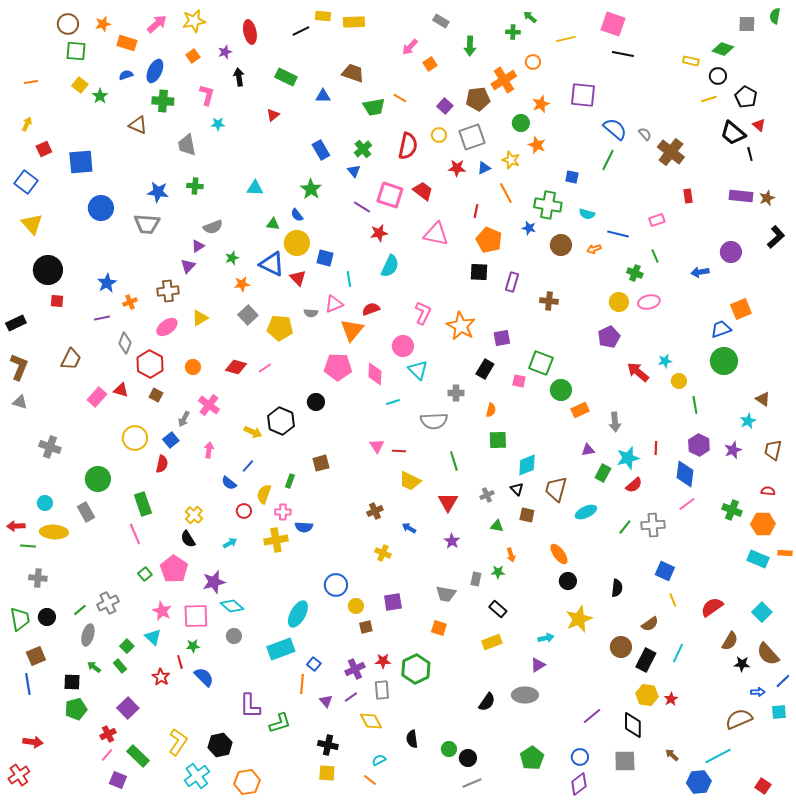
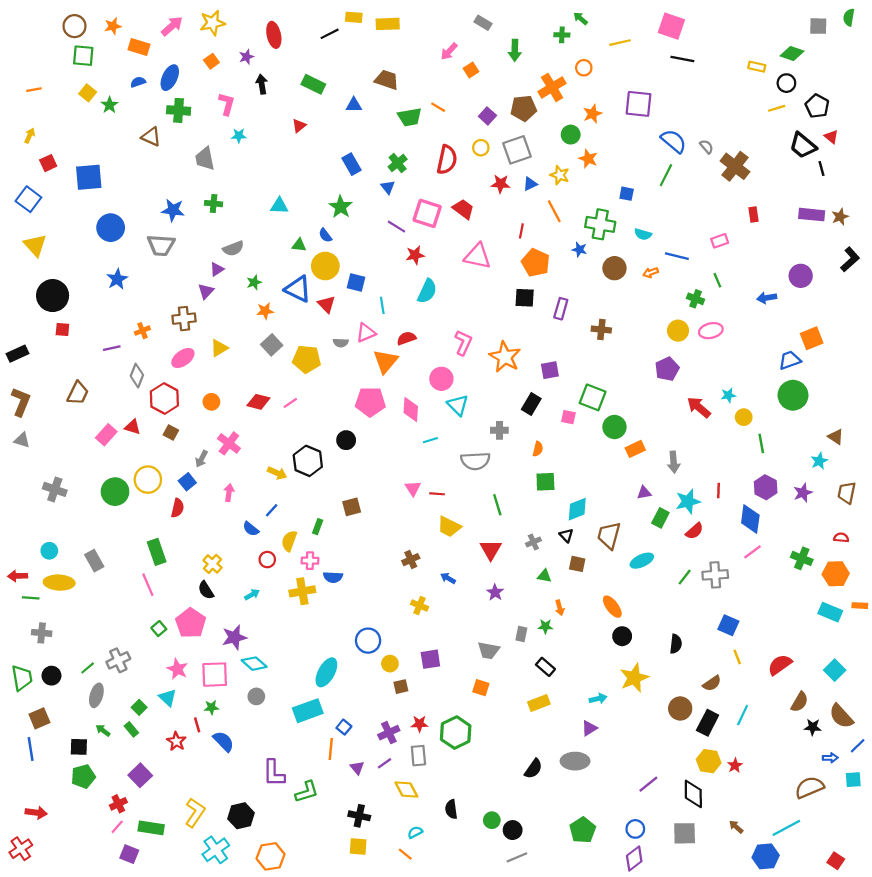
blue star: (107, 283) -> (117, 279), moved
green circle: (98, 479) -> (115, 492), moved
green rectangle: (138, 756) -> (151, 828), turned -35

